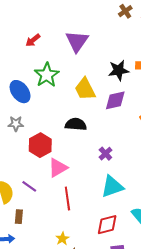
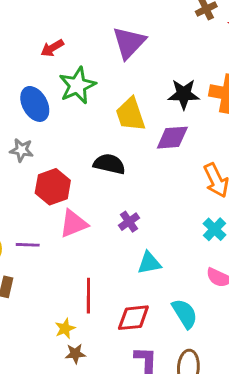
red arrow: (33, 40) -> (52, 48), moved
purple cross: (105, 154) -> (129, 222), moved
purple line: (29, 186) -> (28, 245), turned -42
cyan triangle: (112, 186) -> (149, 263), size x0.7
red line: (67, 199) -> (88, 296), moved

